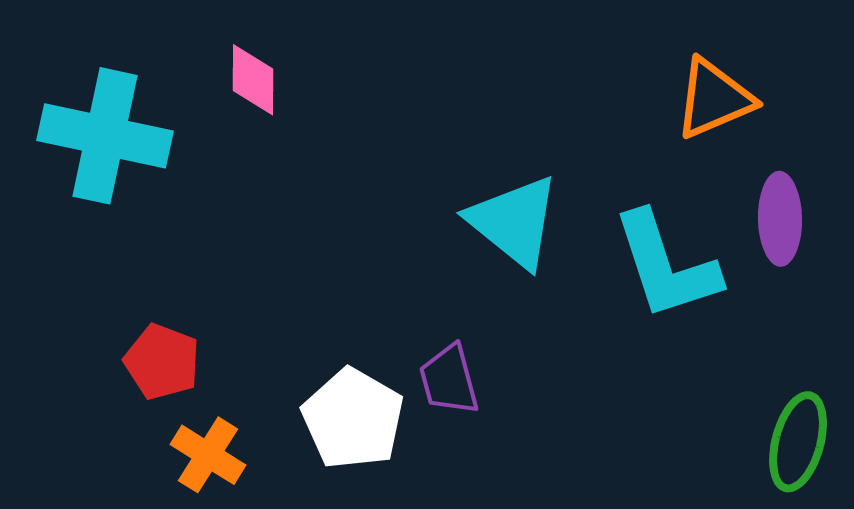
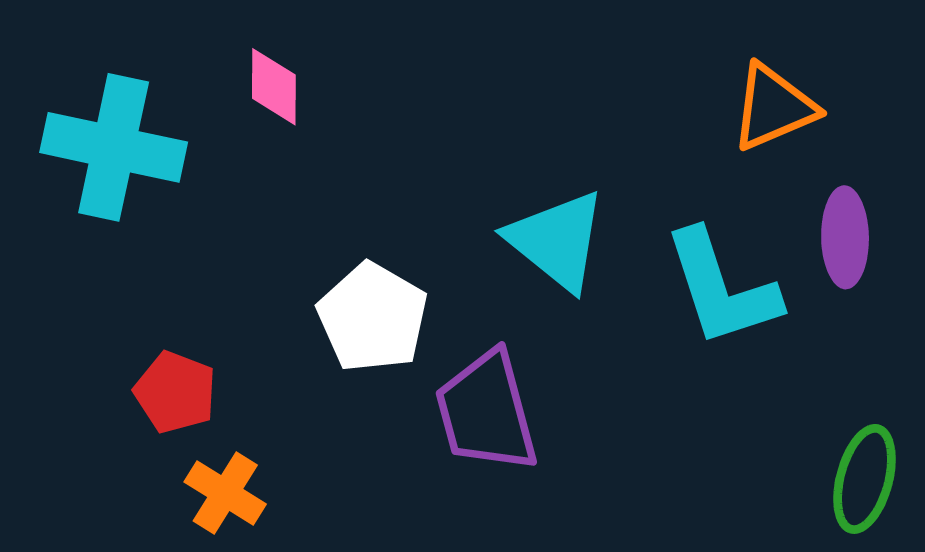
purple trapezoid: (449, 380) -> (486, 412), size x1.6
white pentagon: (353, 419) -> (373, 317), moved

